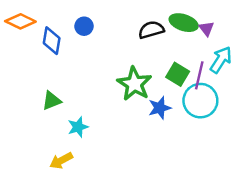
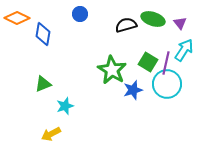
blue circle: (84, 26) -> (80, 14), moved
purple triangle: (206, 29) -> (180, 23), moved

